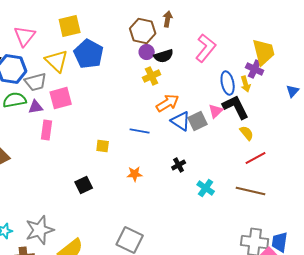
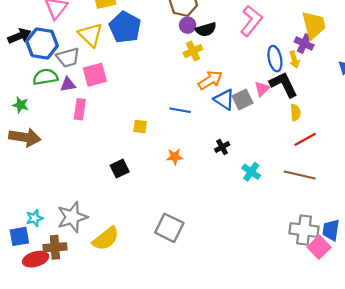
yellow semicircle: (247, 133) -> (295, 112), turned 35

